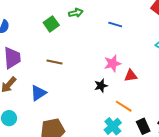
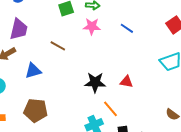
pink star: (113, 63) -> (92, 26), moved
black star: (101, 86) -> (95, 82), size x1.5

